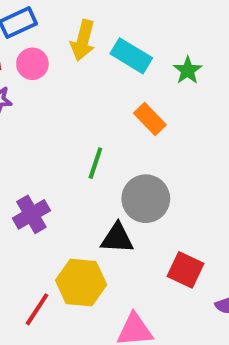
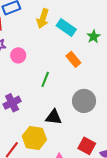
pink circle: (32, 64) -> (18, 55), moved
gray circle: (146, 199) -> (84, 101), moved
red square: (186, 270) -> (87, 146), moved

